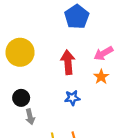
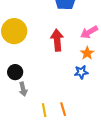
blue star: (72, 98) -> (81, 72), moved

